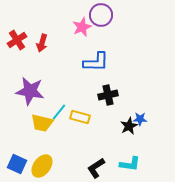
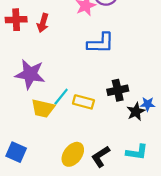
red cross: (17, 40) -> (16, 20), turned 30
black cross: (108, 95) -> (118, 90), moved
yellow ellipse: (42, 166) -> (73, 154), moved

